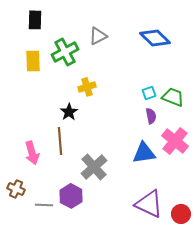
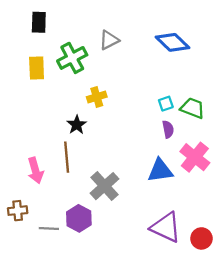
brown cross: (16, 189) -> (18, 211), turned -30

